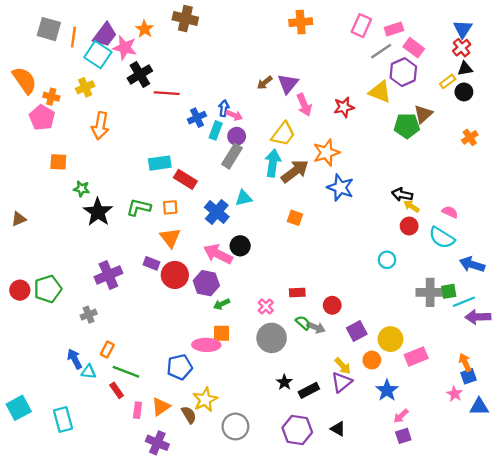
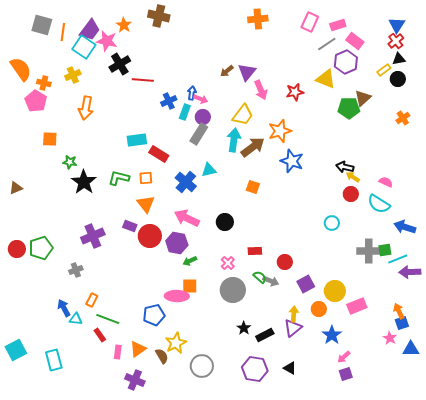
black circle: (240, 246) -> (225, 222), moved
yellow arrow: (343, 366) -> (294, 314), turned -133

